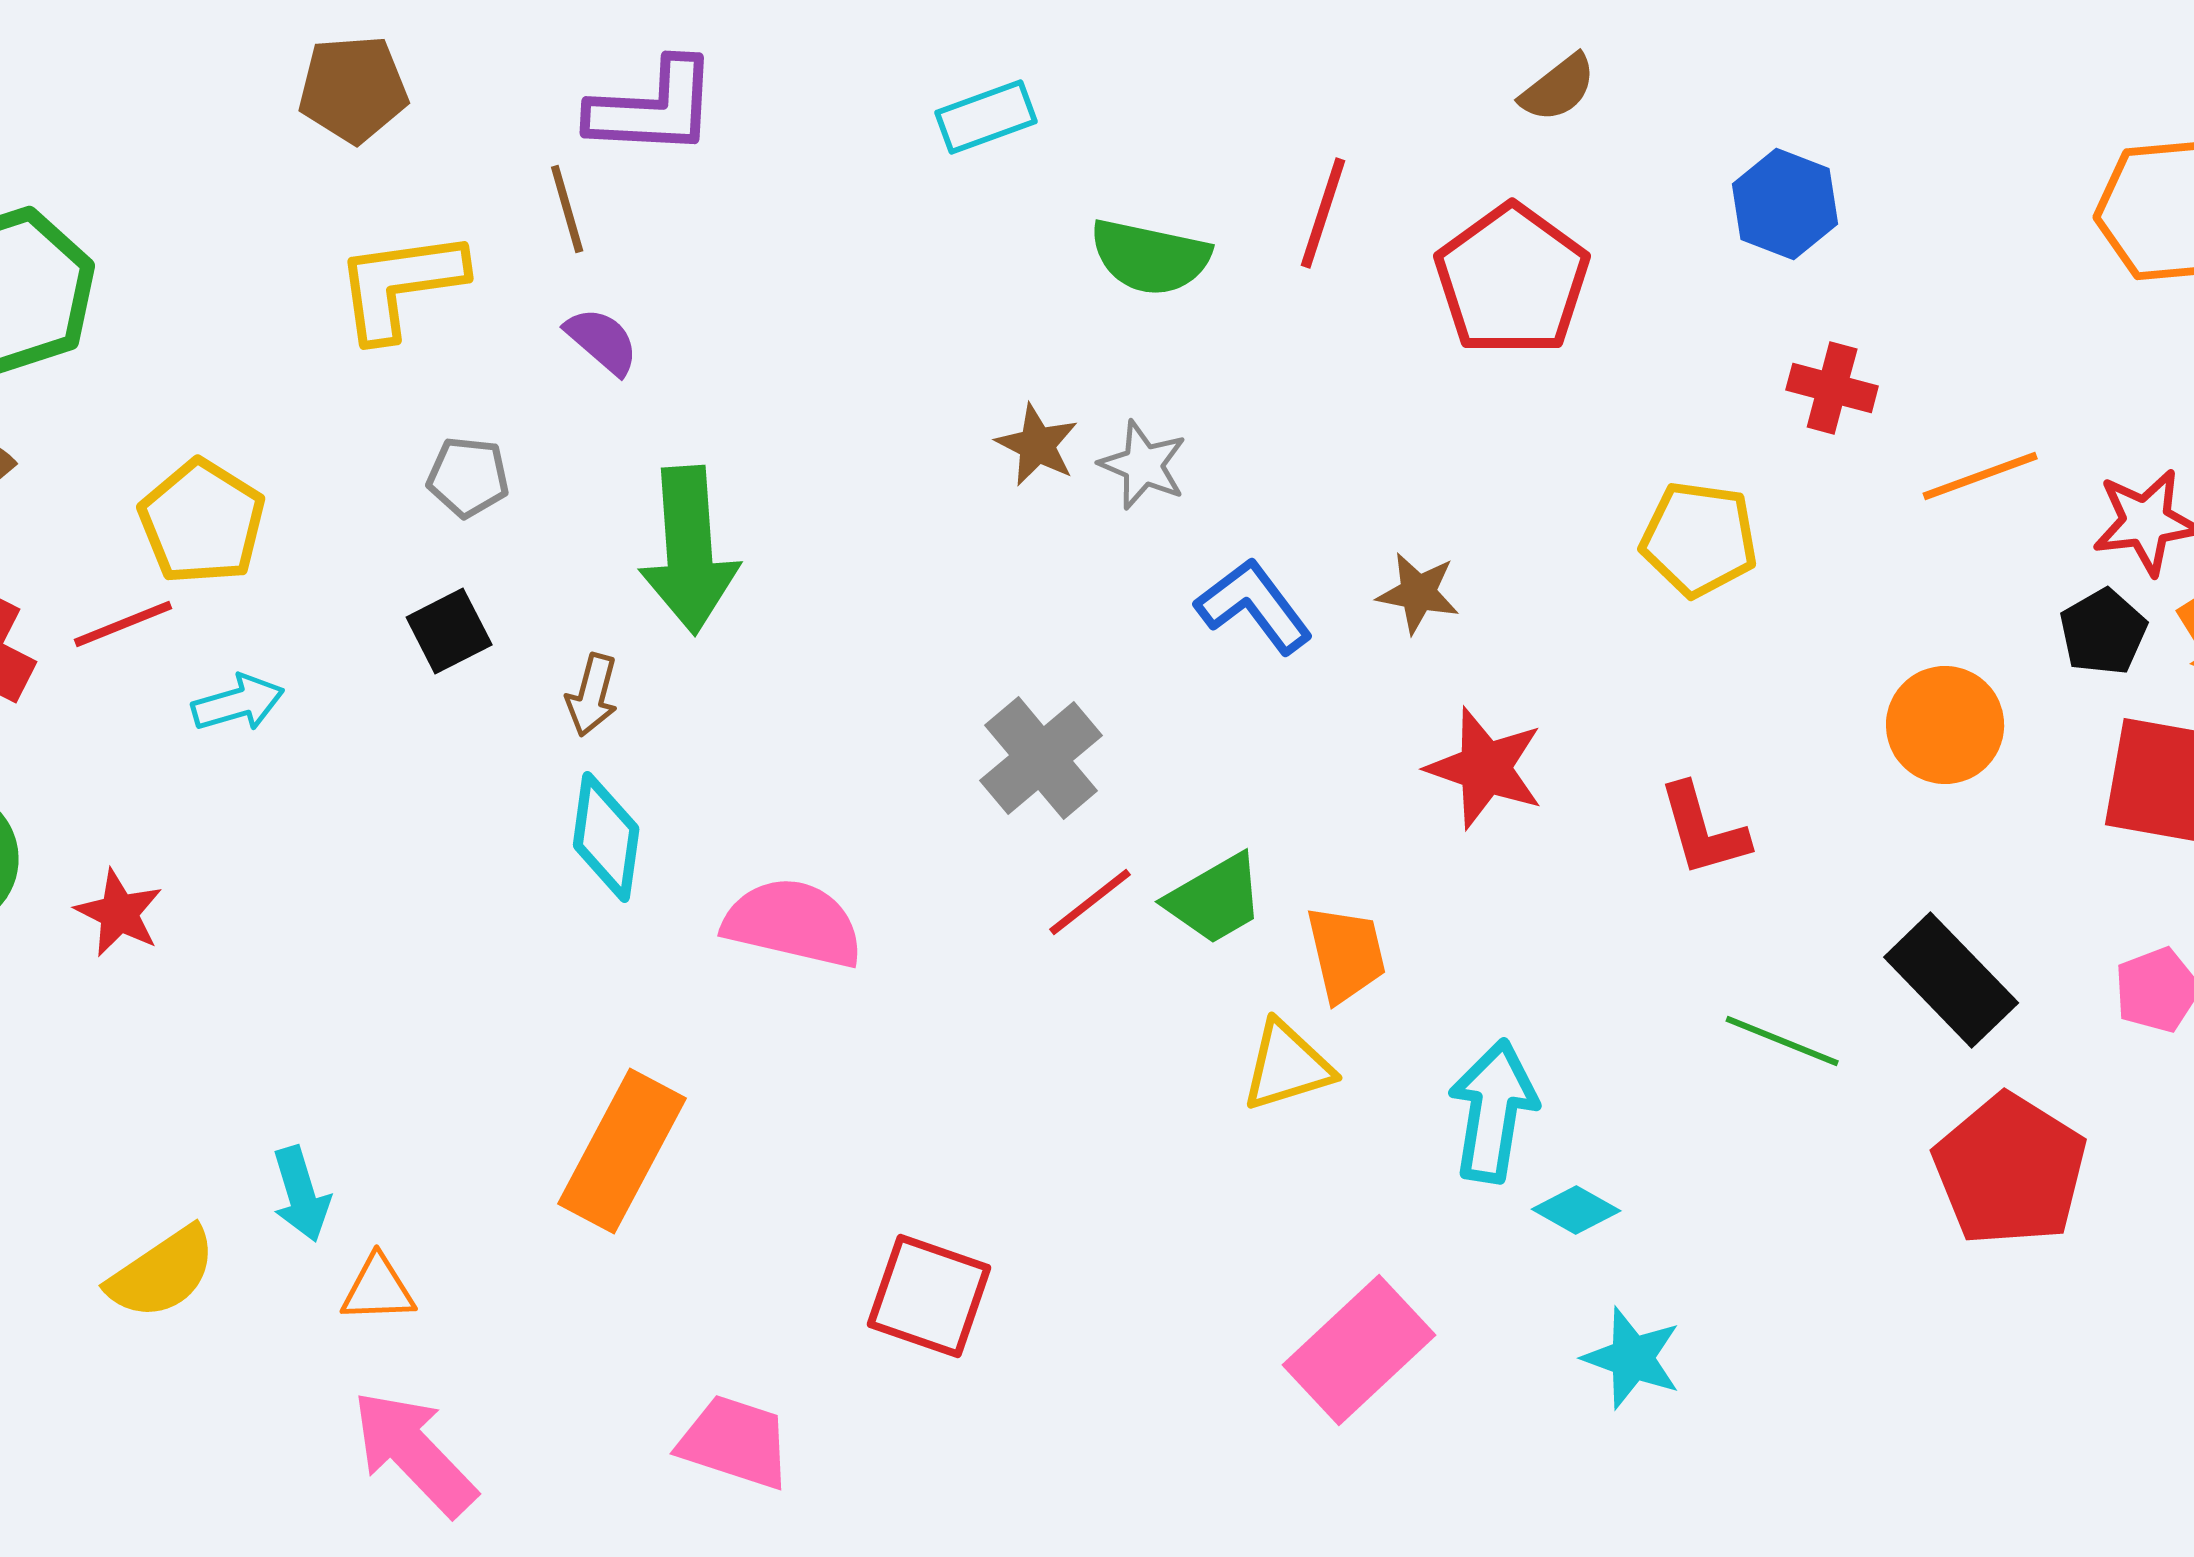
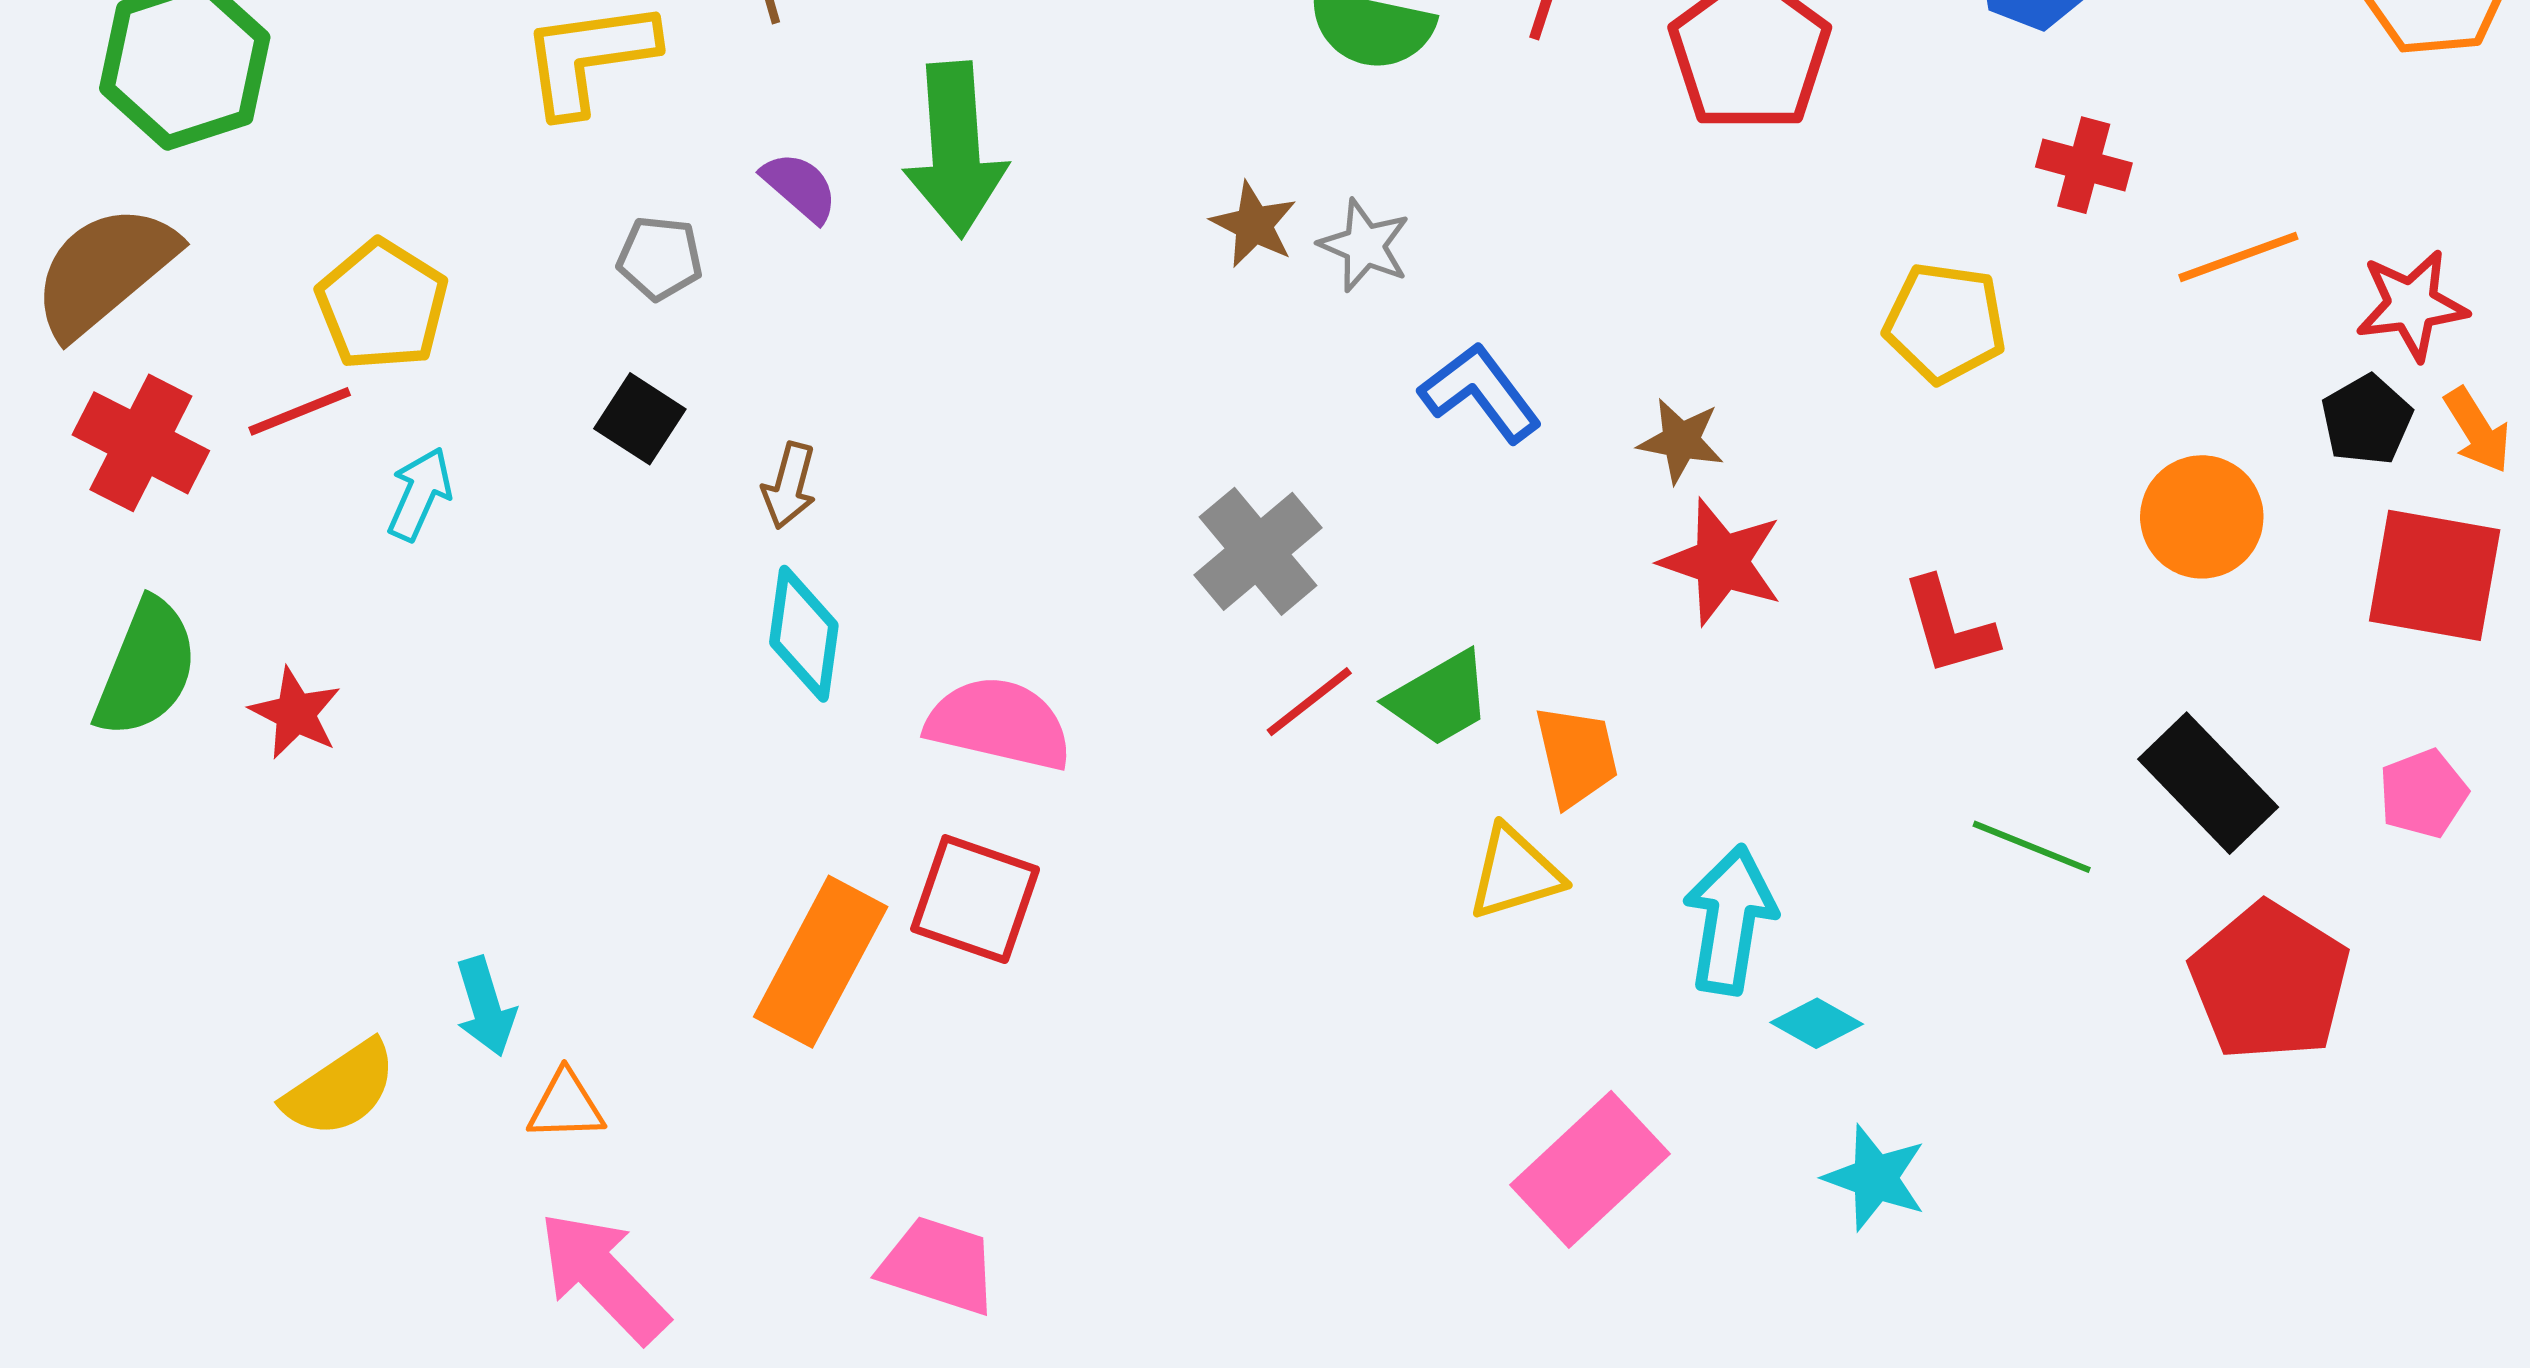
purple semicircle: (602, 341) -> (800, 187), moved
green arrow: (689, 550) -> (955, 149), moved
brown star: (1418, 593) -> (1681, 441), moved
black square: (449, 631) -> (640, 419), turned -30
cyan arrow: (238, 703) -> (420, 494), turned -50
red square: (929, 1296) -> (975, 899), moved

